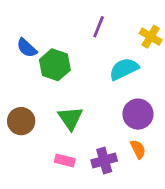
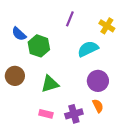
green triangle: (70, 118) -> (50, 84), turned 48
brown circle: (21, 121) -> (15, 76), moved

